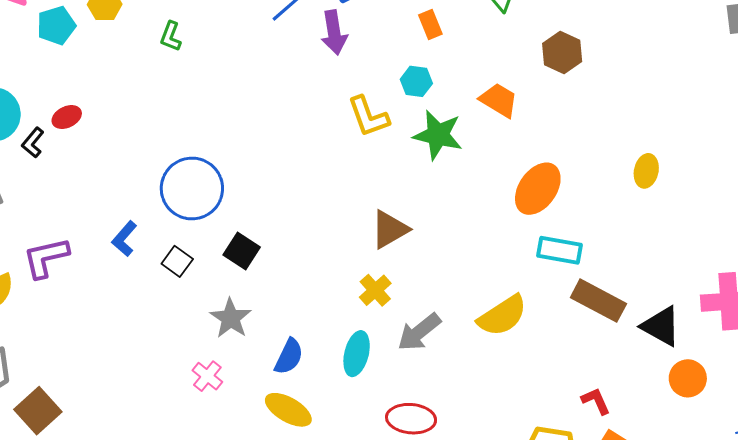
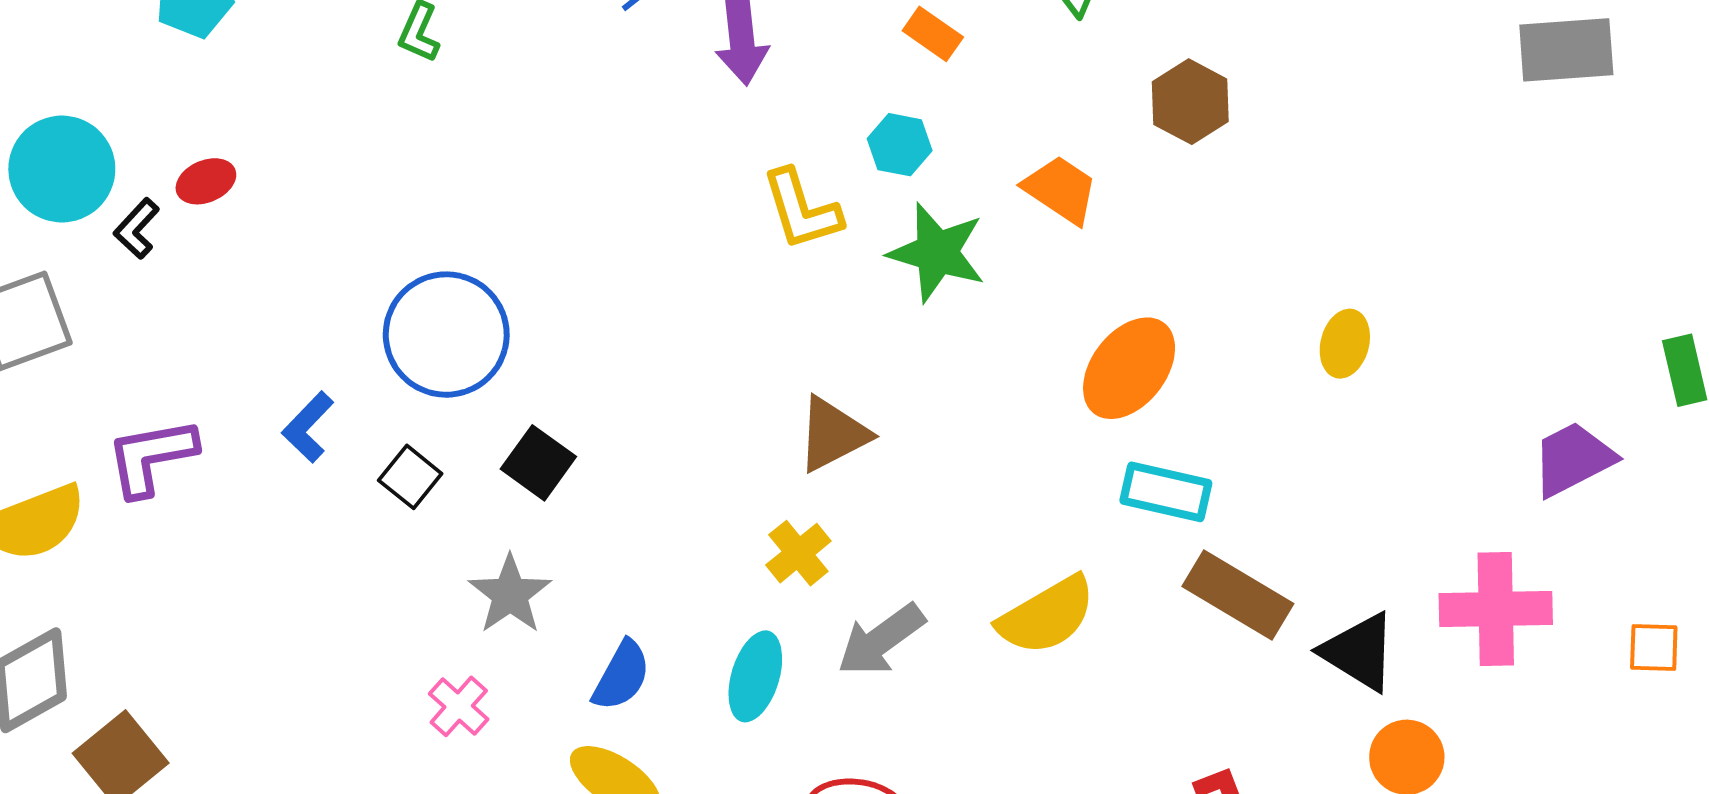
orange rectangle: (430, 25) -> (933, 34), turned -36

